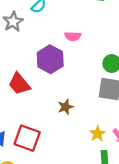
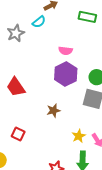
purple hexagon: (50, 59) -> (66, 74), moved
red square: (27, 138) -> (18, 134), size x0.6

